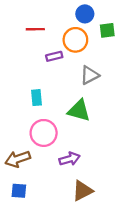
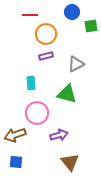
red line: (35, 29) -> (30, 15), moved
orange circle: (75, 40) -> (46, 34), moved
purple rectangle: (54, 56) -> (46, 56), moved
brown triangle: (82, 191) -> (70, 162), turned -42

